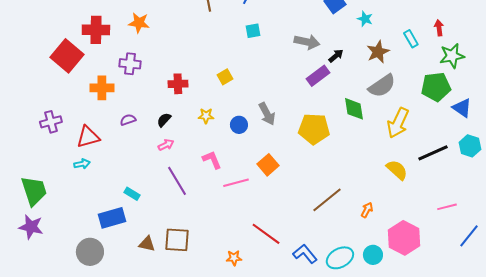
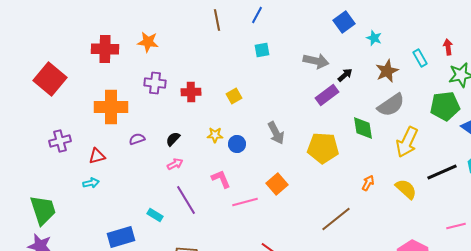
red square: (67, 56) -> (50, 79), moved
purple cross: (130, 64) -> (155, 83), moved
red cross: (178, 84) -> (191, 92), moved
orange cross: (102, 88) -> (111, 107), size x1.4
blue circle: (239, 125) -> (237, 144), moved
red triangle: (88, 137) -> (97, 156), size x0.7
cyan rectangle: (132, 194) -> (155, 215), moved
orange arrow: (367, 210) -> (368, 183), moved

